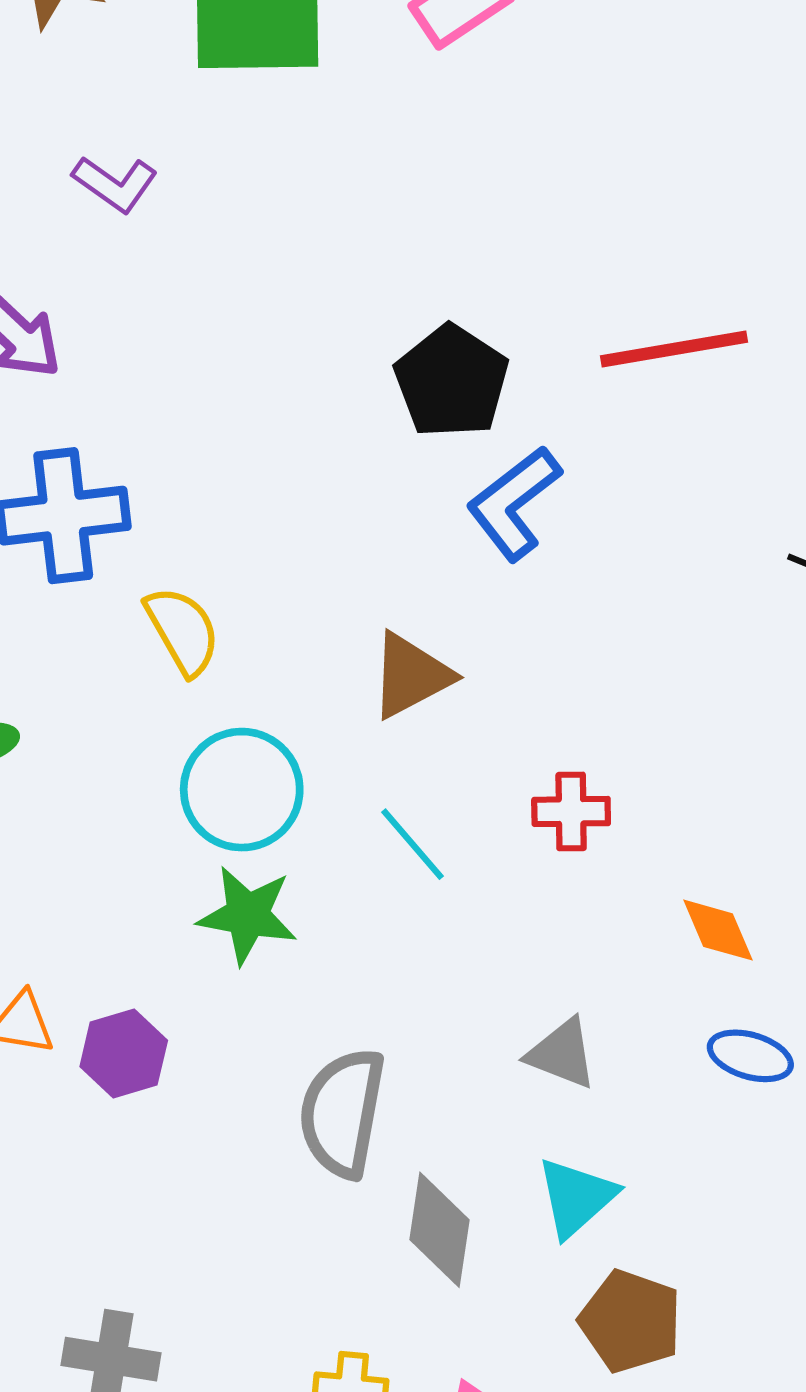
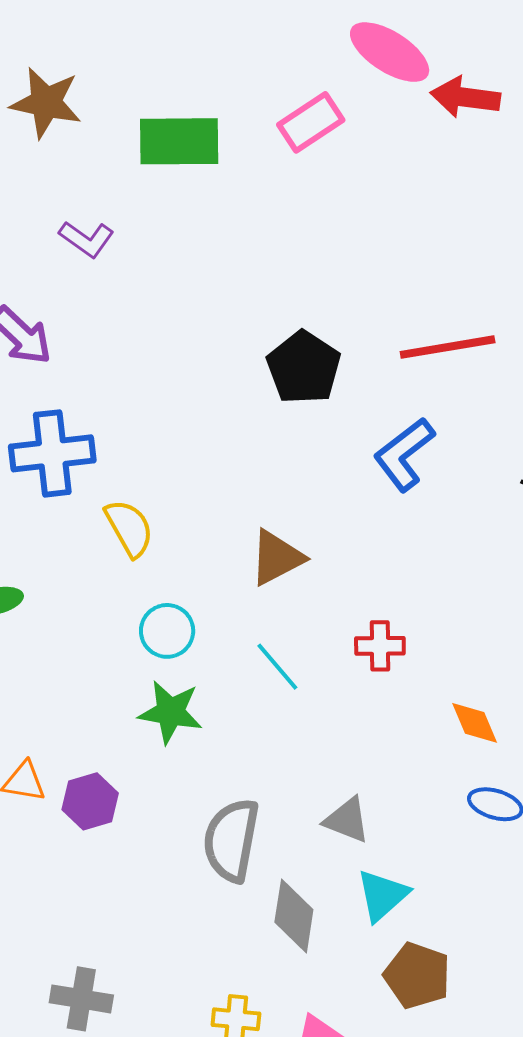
blue L-shape: (514, 503) -> (404, 454), moved
cyan circle: (242, 790) -> (167, 631), size x0.7
gray triangle: (562, 1054) -> (347, 820), moved

